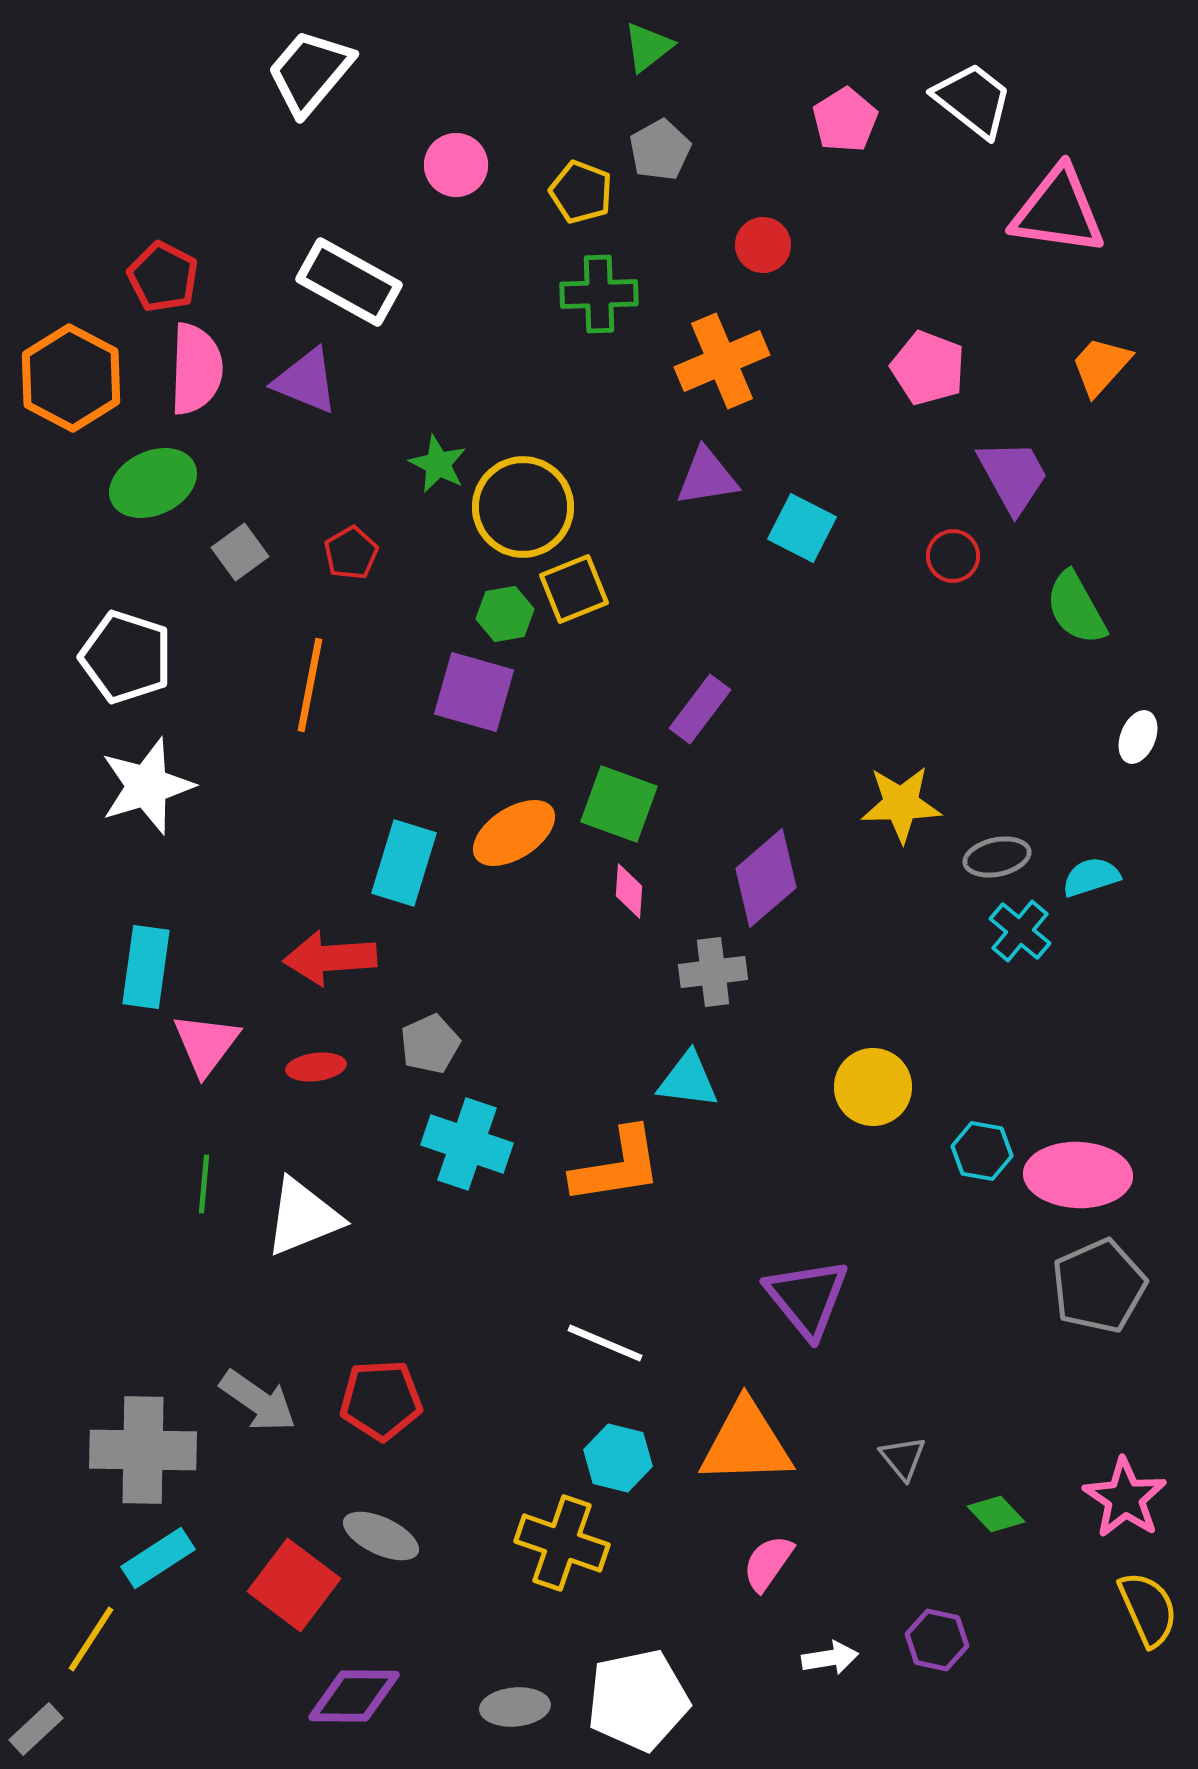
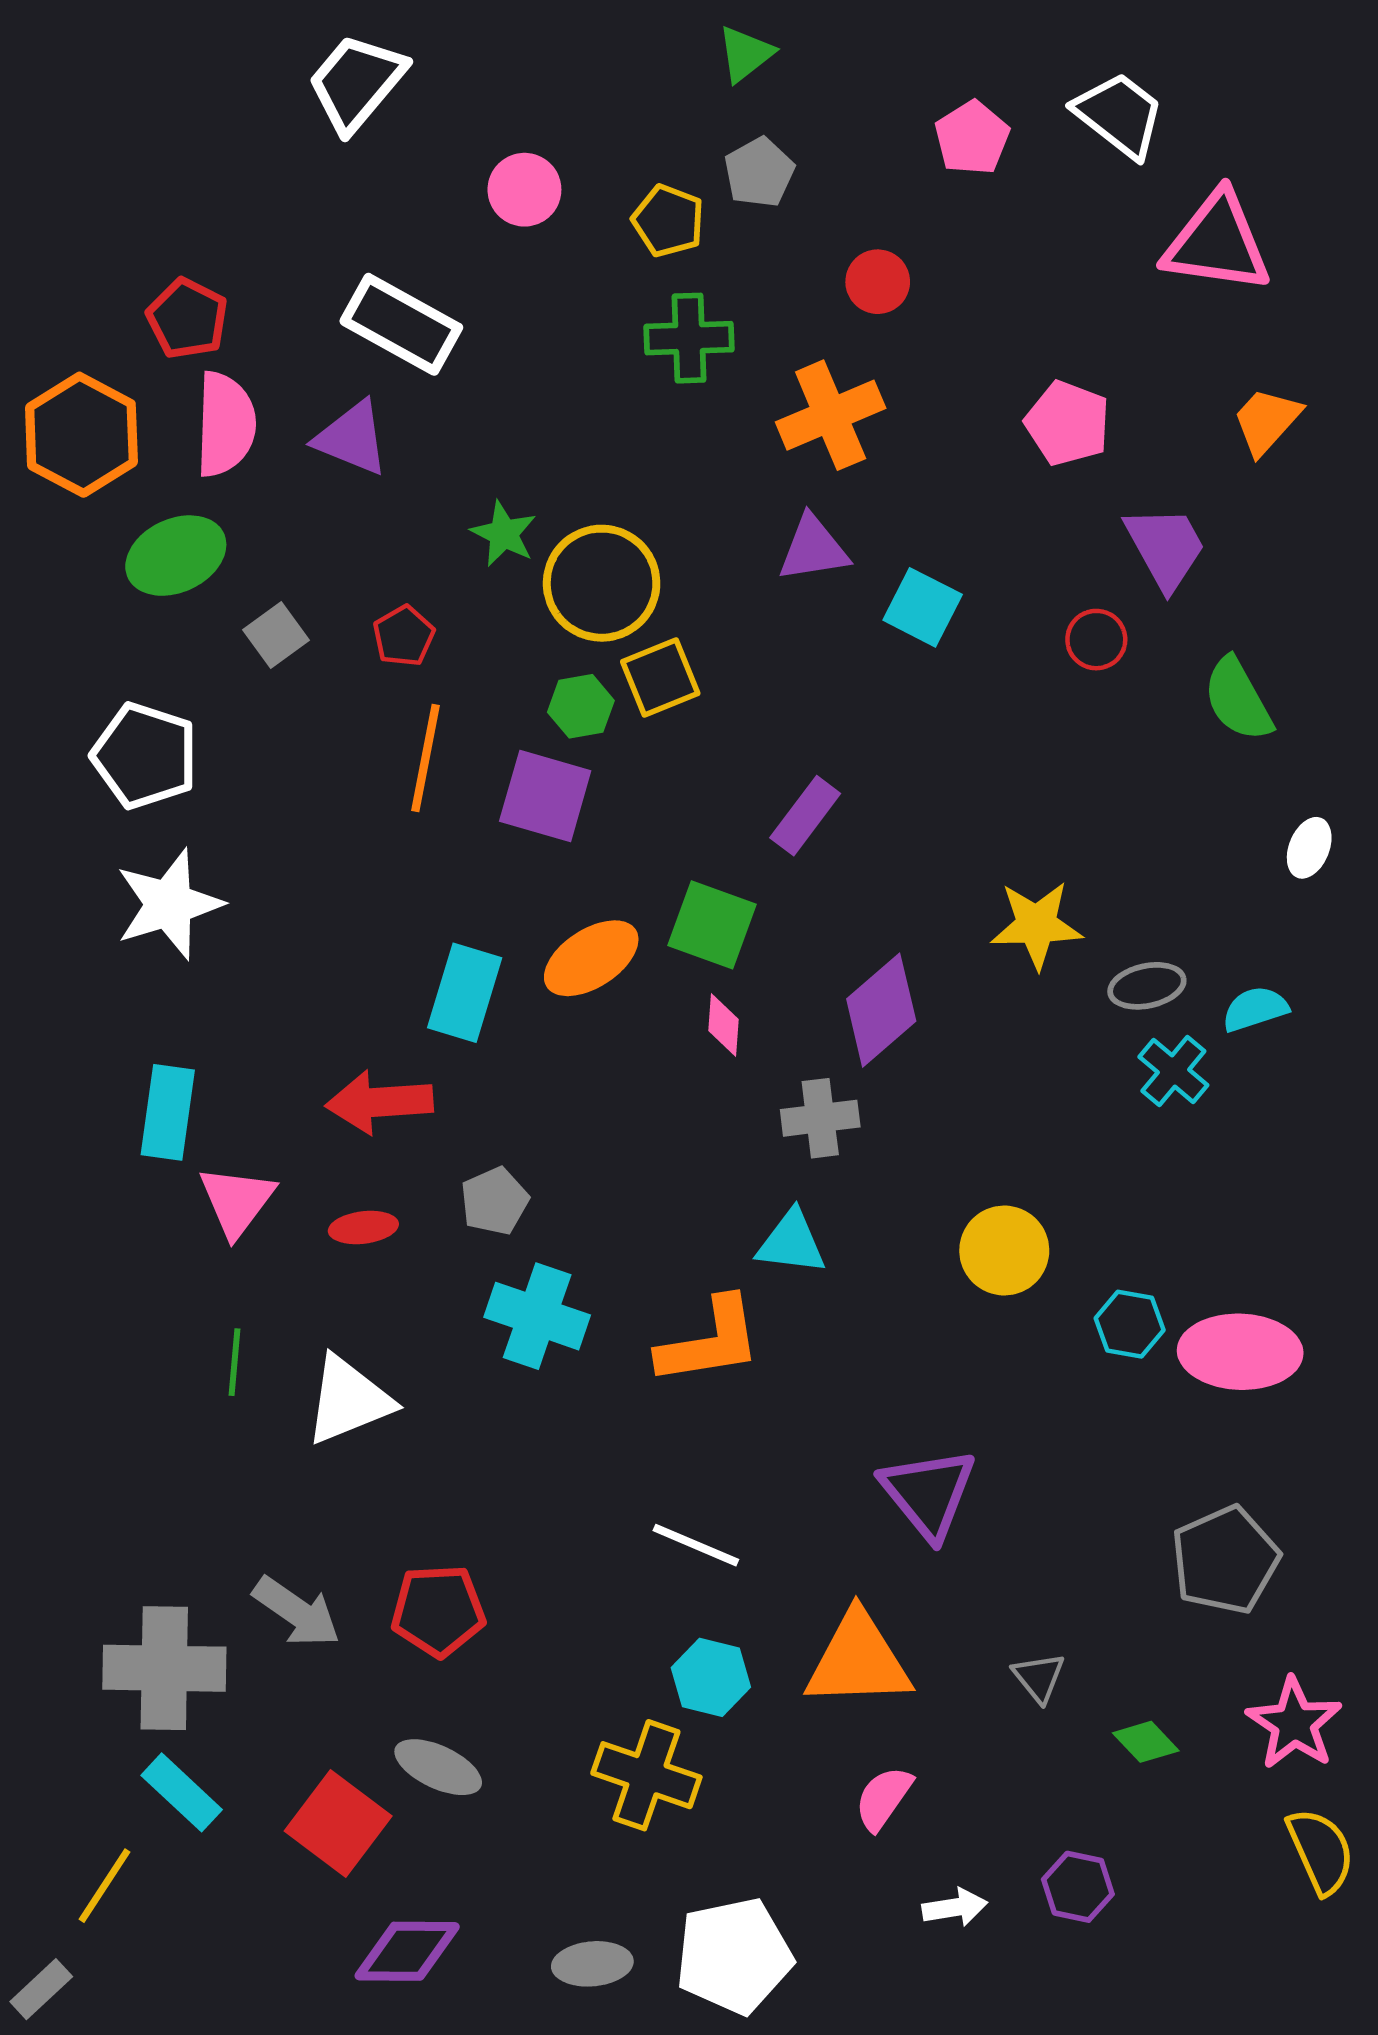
orange line: (310, 685) -> (426, 758), moved
gray pentagon: (1099, 1286) -> (1225, 1560), moved
cyan rectangle: (158, 1558) -> (182, 1792), turned 76

